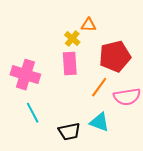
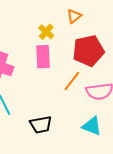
orange triangle: (88, 25) -> (74, 16), moved, turned -42
cyan triangle: (99, 122) -> (92, 126), moved

